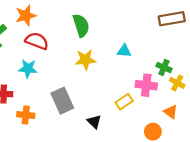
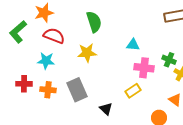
yellow star: (85, 60) -> (87, 53), moved
pink cross: (146, 85) -> (144, 68), moved
orange cross: (26, 115) -> (48, 90), moved

